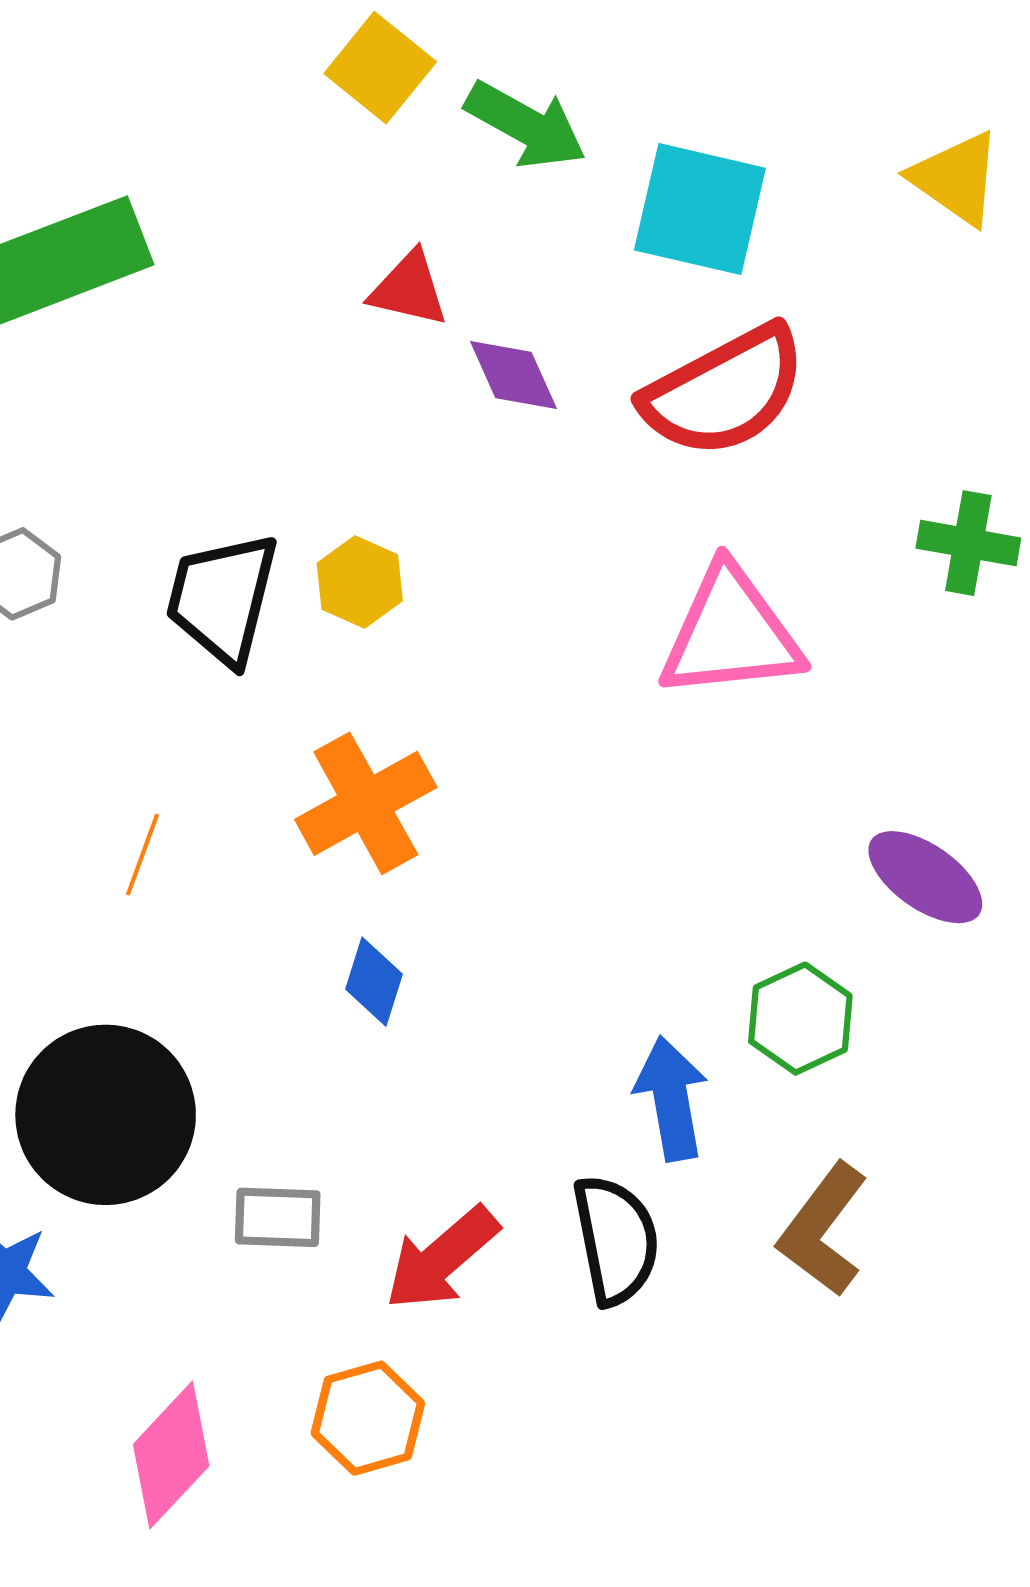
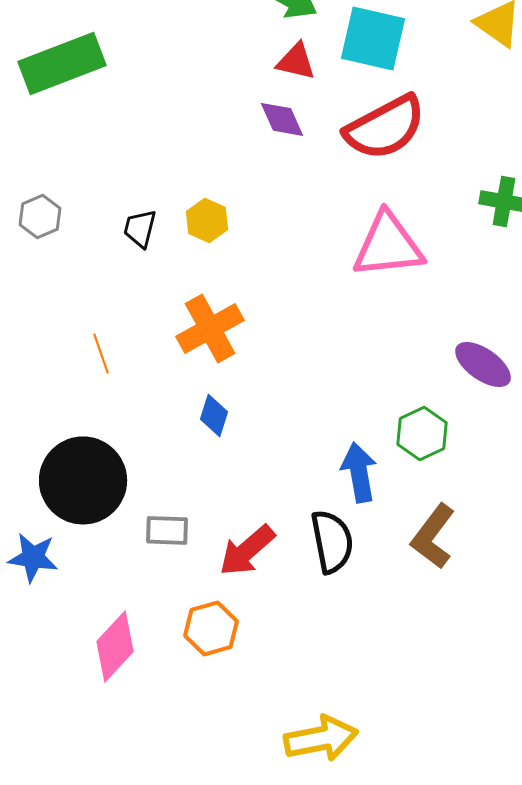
red triangle: (409, 289) -> (296, 61), moved
black trapezoid: (222, 598) -> (140, 228), size x0.6
orange line: (142, 855) -> (101, 353), turned -39

